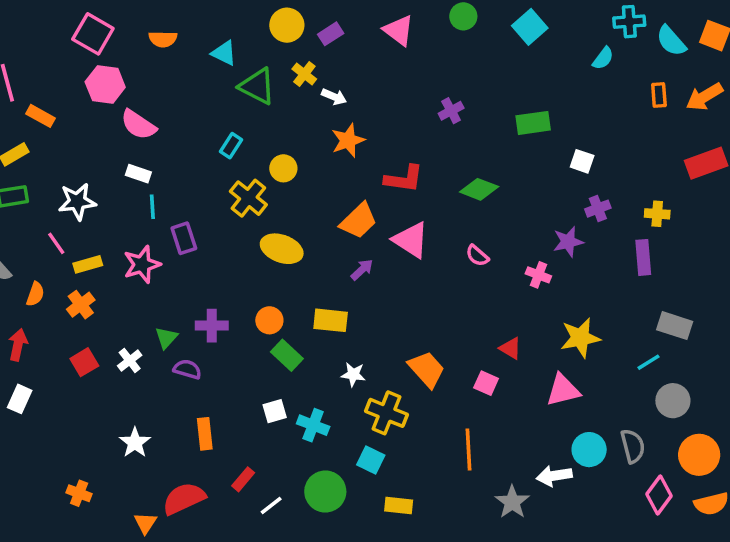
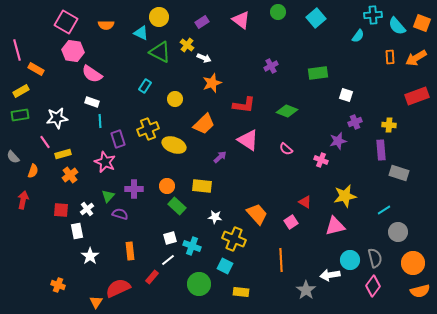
yellow circle: (287, 25) -> (159, 17), moved
yellow cross: (248, 198) -> (148, 129), moved, turned 30
orange trapezoid: (359, 221) -> (204, 124), moved
pink star: (142, 264) -> (105, 162), moved, turned -30
orange cross: (81, 305) -> (70, 175), moved
gray rectangle: (675, 326) -> (399, 173), moved
red square: (84, 362) -> (61, 210), turned 35
pink square: (486, 383) -> (291, 222), turned 32
white rectangle: (20, 399) -> (77, 231), moved, turned -35
pink diamond: (659, 495) -> (373, 286), moved
white line: (271, 505) -> (168, 260), moved

